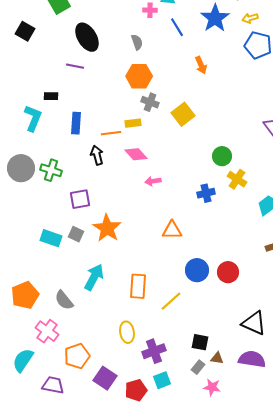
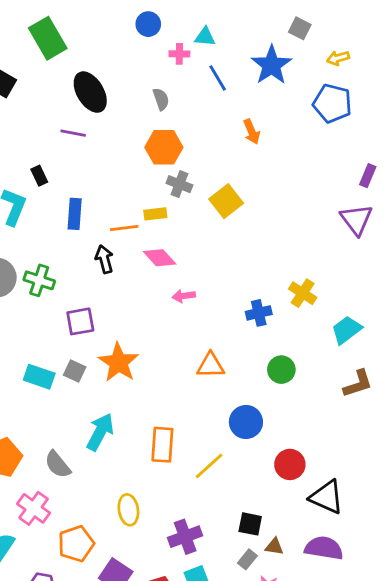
yellow arrow: (250, 18) -> (338, 58), moved
black rectangle: (51, 96) -> (39, 176), turned 64
green circle: (222, 156) -> (281, 370), moved
red circle: (228, 272) -> (290, 464), moved
yellow ellipse: (127, 332) -> (128, 510), moved

